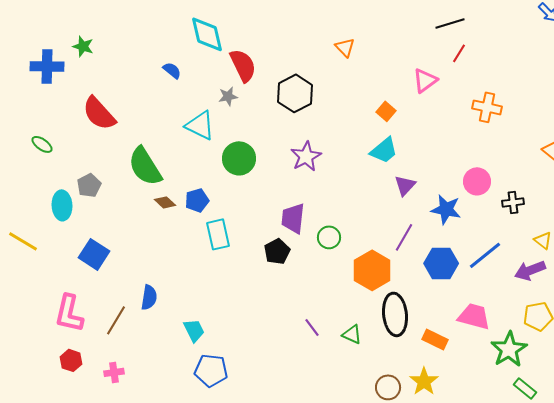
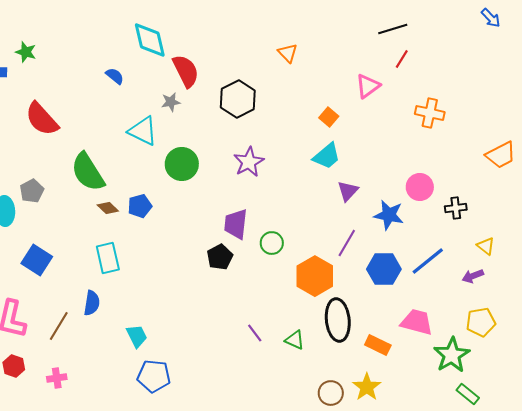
cyan rectangle: (218, 234) -> (108, 258), moved
purple arrow: (530, 270) -> (473, 276), size x0.7

